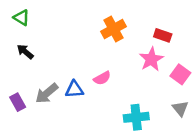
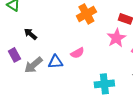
black arrow: (25, 52) -> (30, 34), moved
purple rectangle: (18, 102) -> (14, 55), moved

